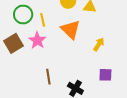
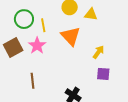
purple square: (105, 75) -> (103, 74), moved
brown line: (48, 77) -> (32, 81), moved

